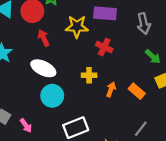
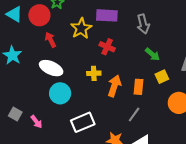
yellow star: (77, 27) -> (81, 28), turned -30
orange arrow: (111, 89) -> (114, 86), size x1.5
orange rectangle: (137, 91) -> (138, 87), turned 56
gray line: (141, 129) -> (134, 115), moved

